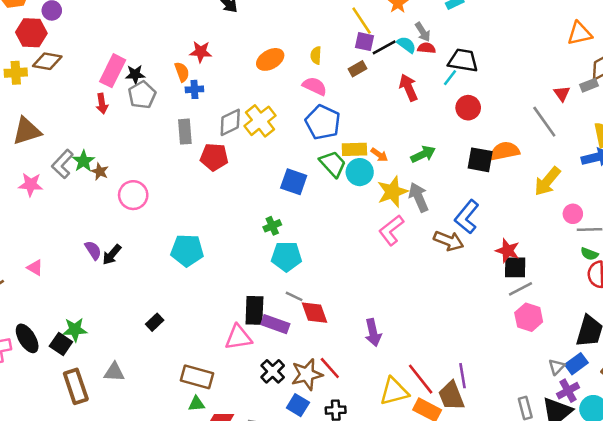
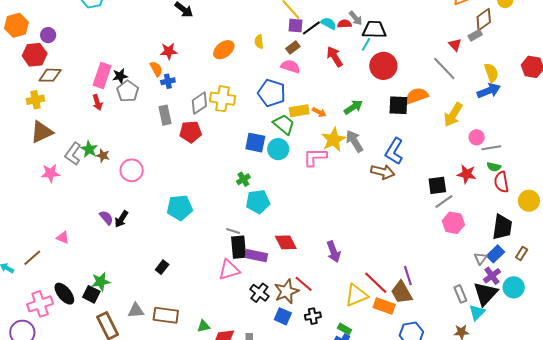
gray arrow: (423, 32) -> (356, 18), moved
yellow cross: (16, 73) -> (35, 100), moved
pink semicircle: (315, 86) -> (290, 66), moved
red circle: (468, 108) -> (383, 66), size x1.4
yellow cross: (260, 121) -> (222, 99), turned -35
cyan circle: (360, 172) -> (278, 149), moved
pink L-shape: (391, 230) -> (315, 157), moved, turned 45
red star: (508, 251) -> (467, 174), moved
gray line: (294, 296) -> (233, 231), moved
brown rectangle: (197, 377) -> (166, 315), moved

